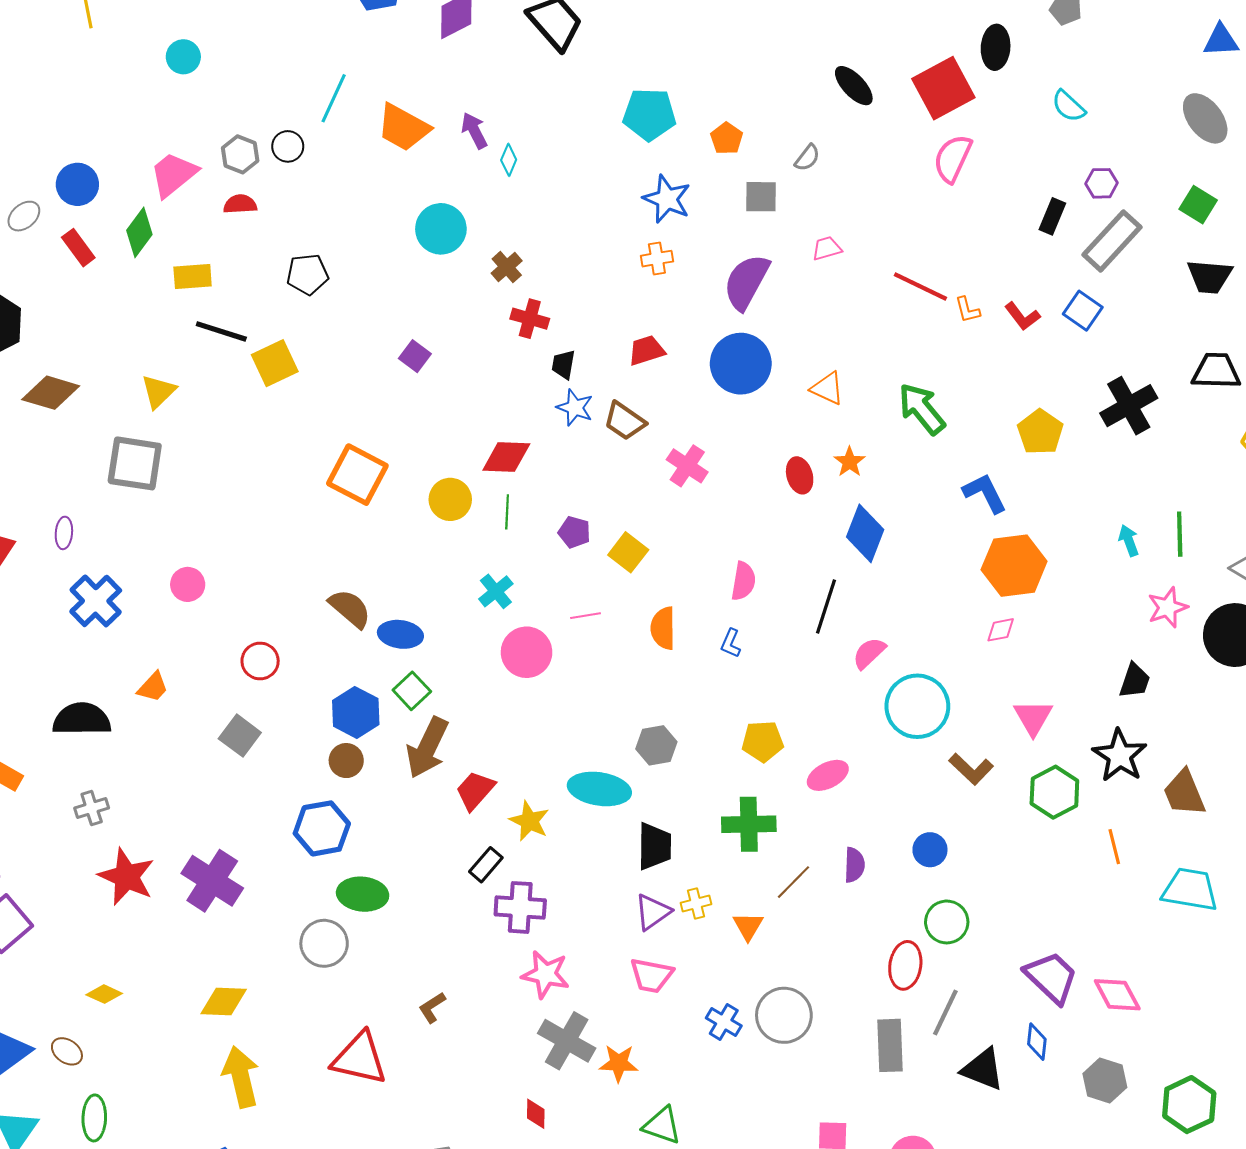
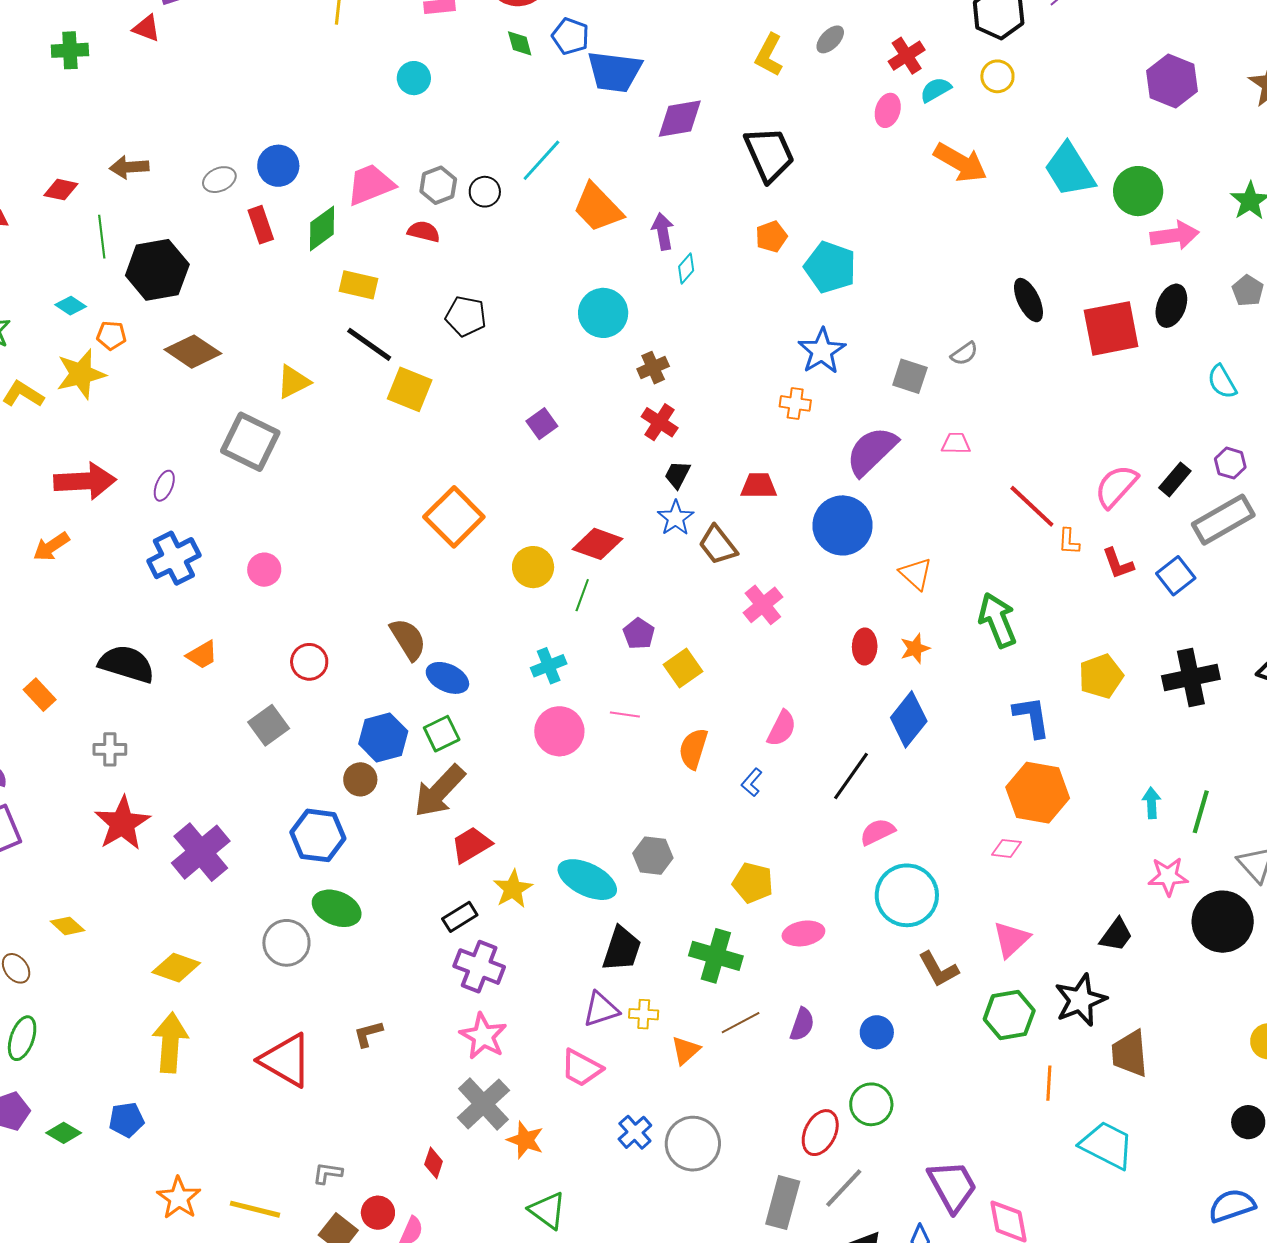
orange pentagon: (727, 138) -> (771, 237), moved
pink semicircle: (953, 158) -> (1116, 486), moved
yellow square: (275, 363) -> (410, 389), turned 30

